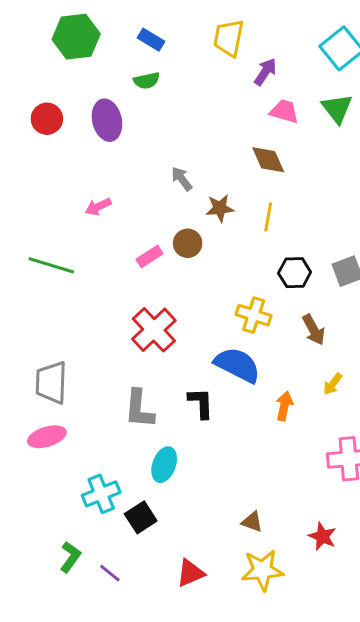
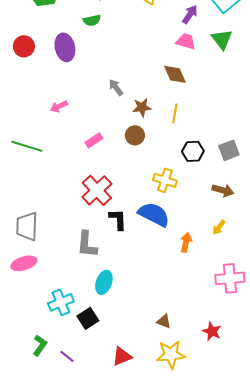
purple arrow: (265, 72) -> (190, 14), moved
brown circle: (188, 243) -> (135, 135), moved
brown arrow: (314, 330) -> (223, 190), moved, turned -45
black L-shape: (201, 403) -> (118, 219), moved

